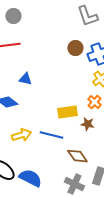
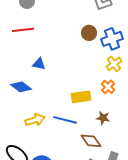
brown star: (87, 124) -> (103, 118), moved

